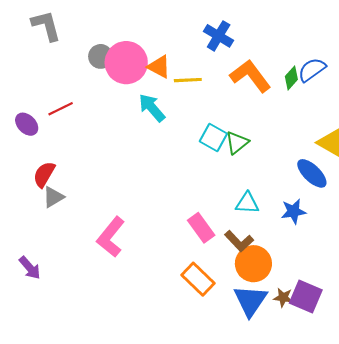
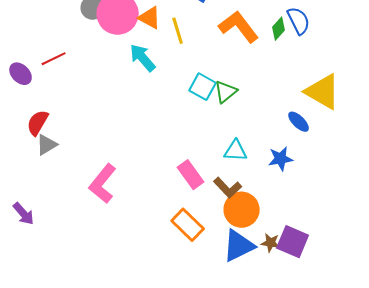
blue semicircle: (312, 70) -> (299, 21), turned 100
yellow line: (188, 80) -> (178, 31), turned 76
blue ellipse: (312, 173) -> (299, 122), size x0.7
blue triangle: (250, 301) -> (239, 246), turned 30

